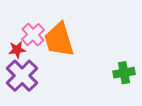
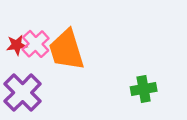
red star: (17, 50) -> (17, 45), moved

